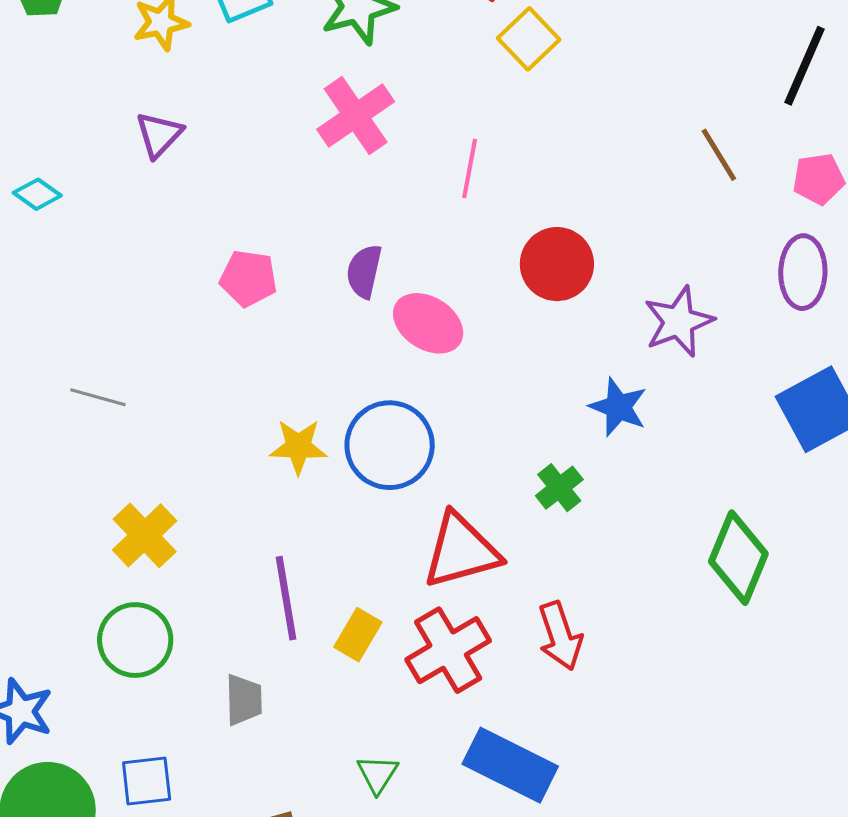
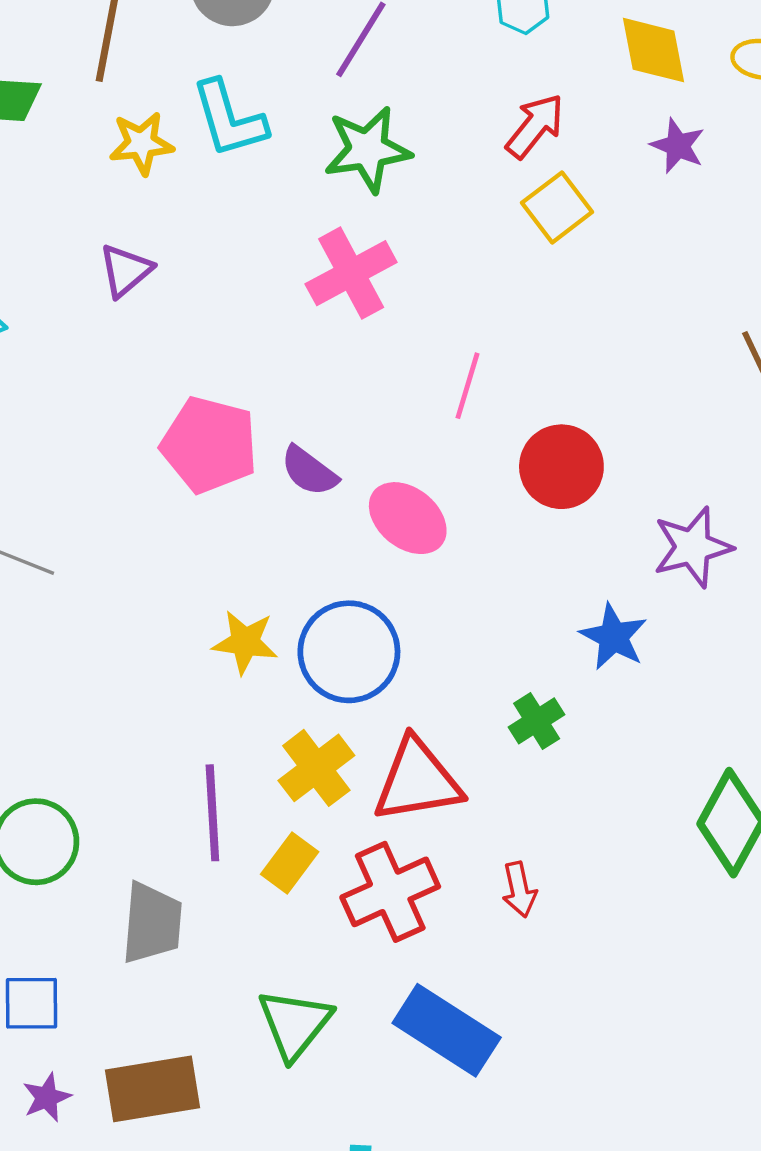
pink line: (470, 169) -> (467, 386), moved
purple semicircle: (364, 271) -> (309, 471), moved, turned -72
pink pentagon: (248, 278) -> (209, 445), size x1.5
yellow cross: (145, 535) -> (316, 768), moved
red arrow: (560, 636) -> (519, 890), size x0.7
gray trapezoid: (244, 700) -> (152, 923), size x1.4
green triangle: (377, 774) -> (295, 1024), size x1.6

